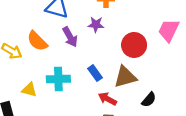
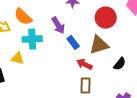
purple arrow: (70, 37) -> (58, 25), moved
cyan cross: (58, 79) -> (32, 39), moved

